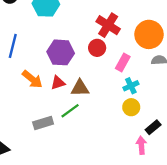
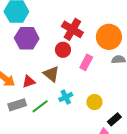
purple hexagon: (61, 52) -> (27, 38), moved
cyan cross: (131, 86) -> (66, 97), moved
brown triangle: (80, 88) -> (51, 74), moved, turned 42
gray rectangle: (43, 123) -> (17, 105), moved

